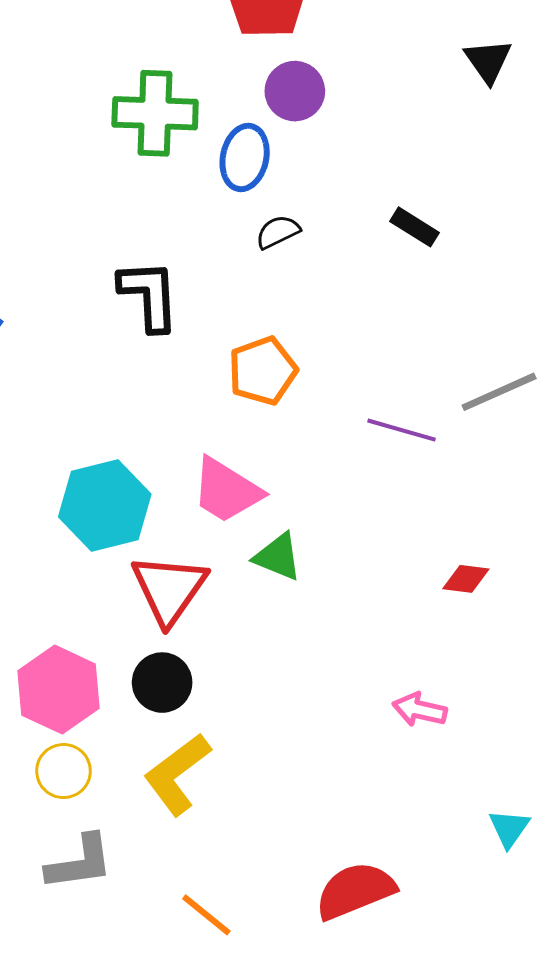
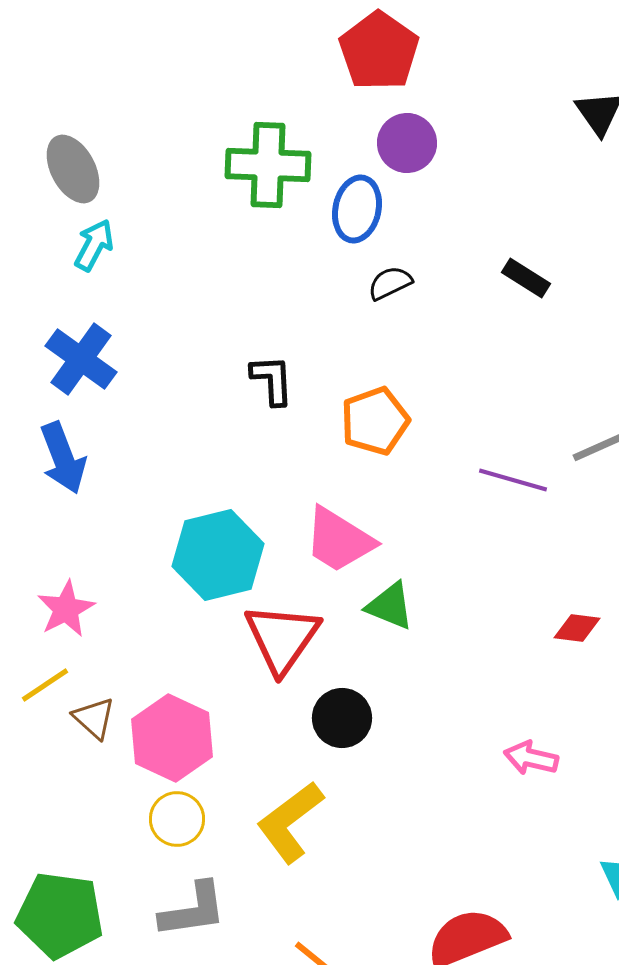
black L-shape: (149, 295) -> (272, 380), moved, size x0.7
black circle: (162, 683) -> (342, 718), moved

